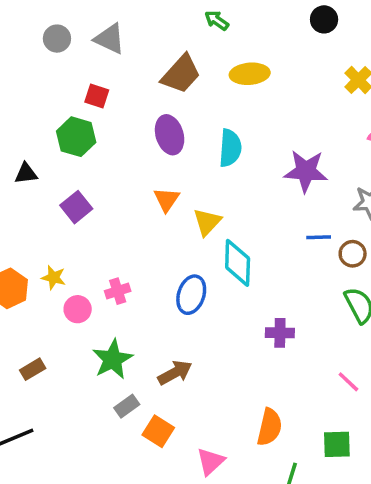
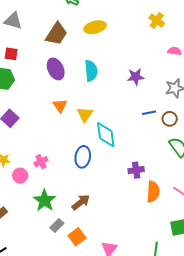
purple star: (306, 171) -> (136, 77), size x0.7
orange semicircle: (269, 427) -> (153, 192), moved
orange square: (158, 431) -> (77, 237), turned 30

